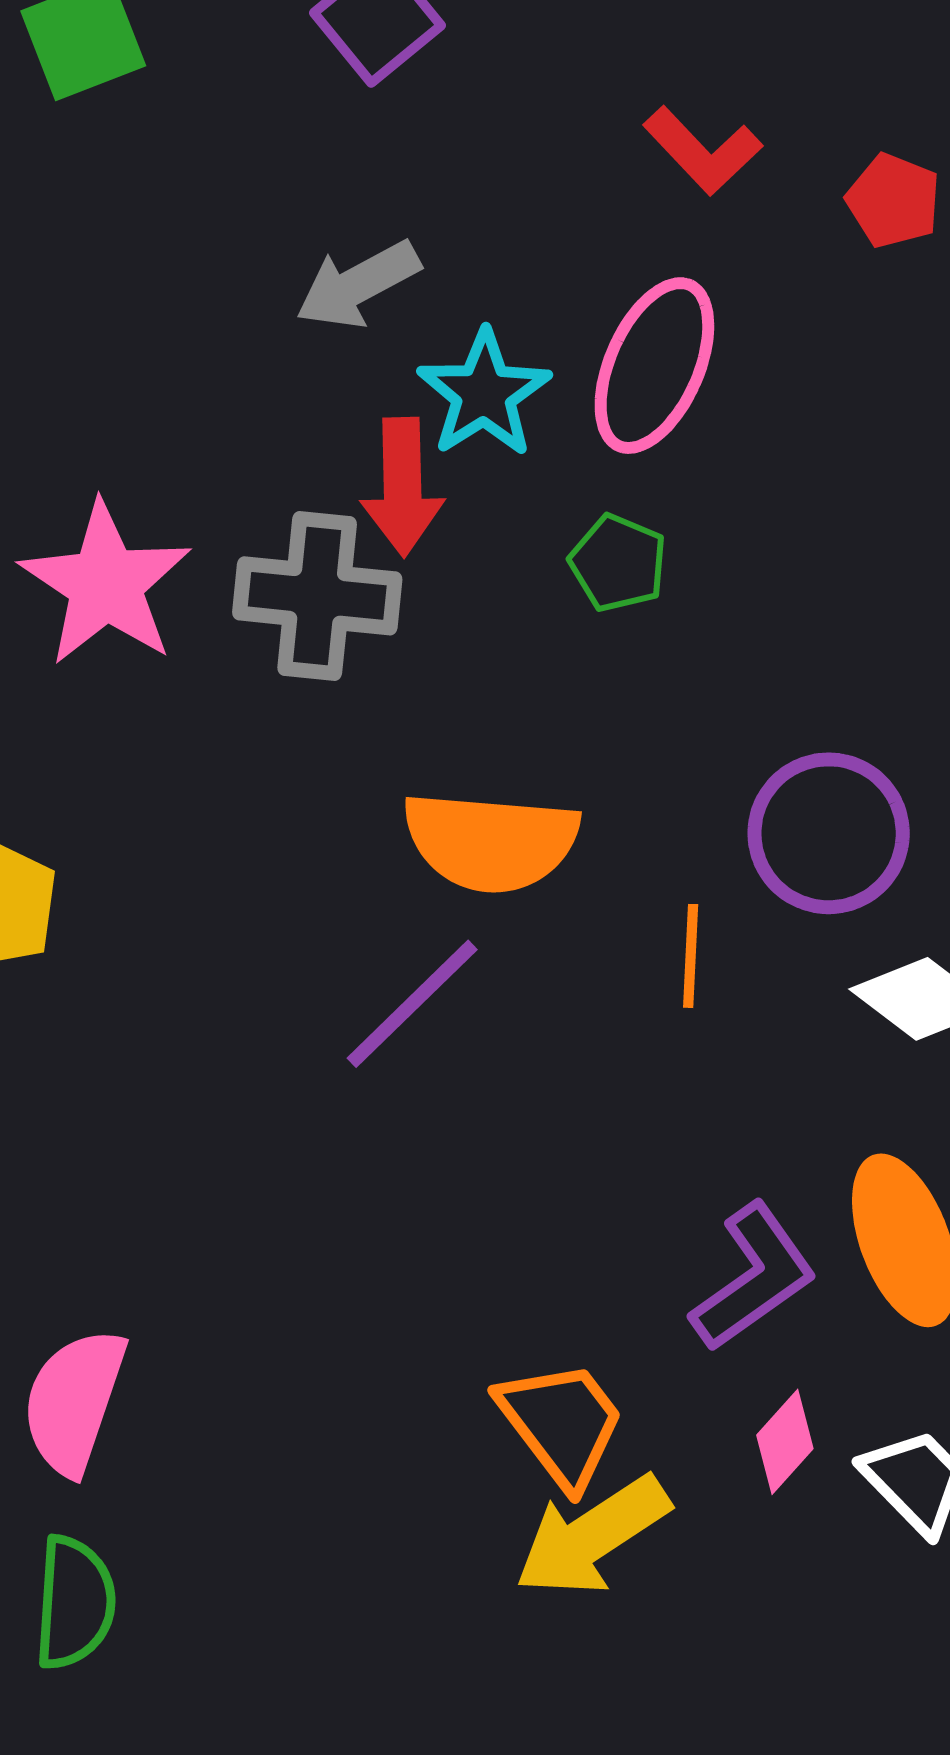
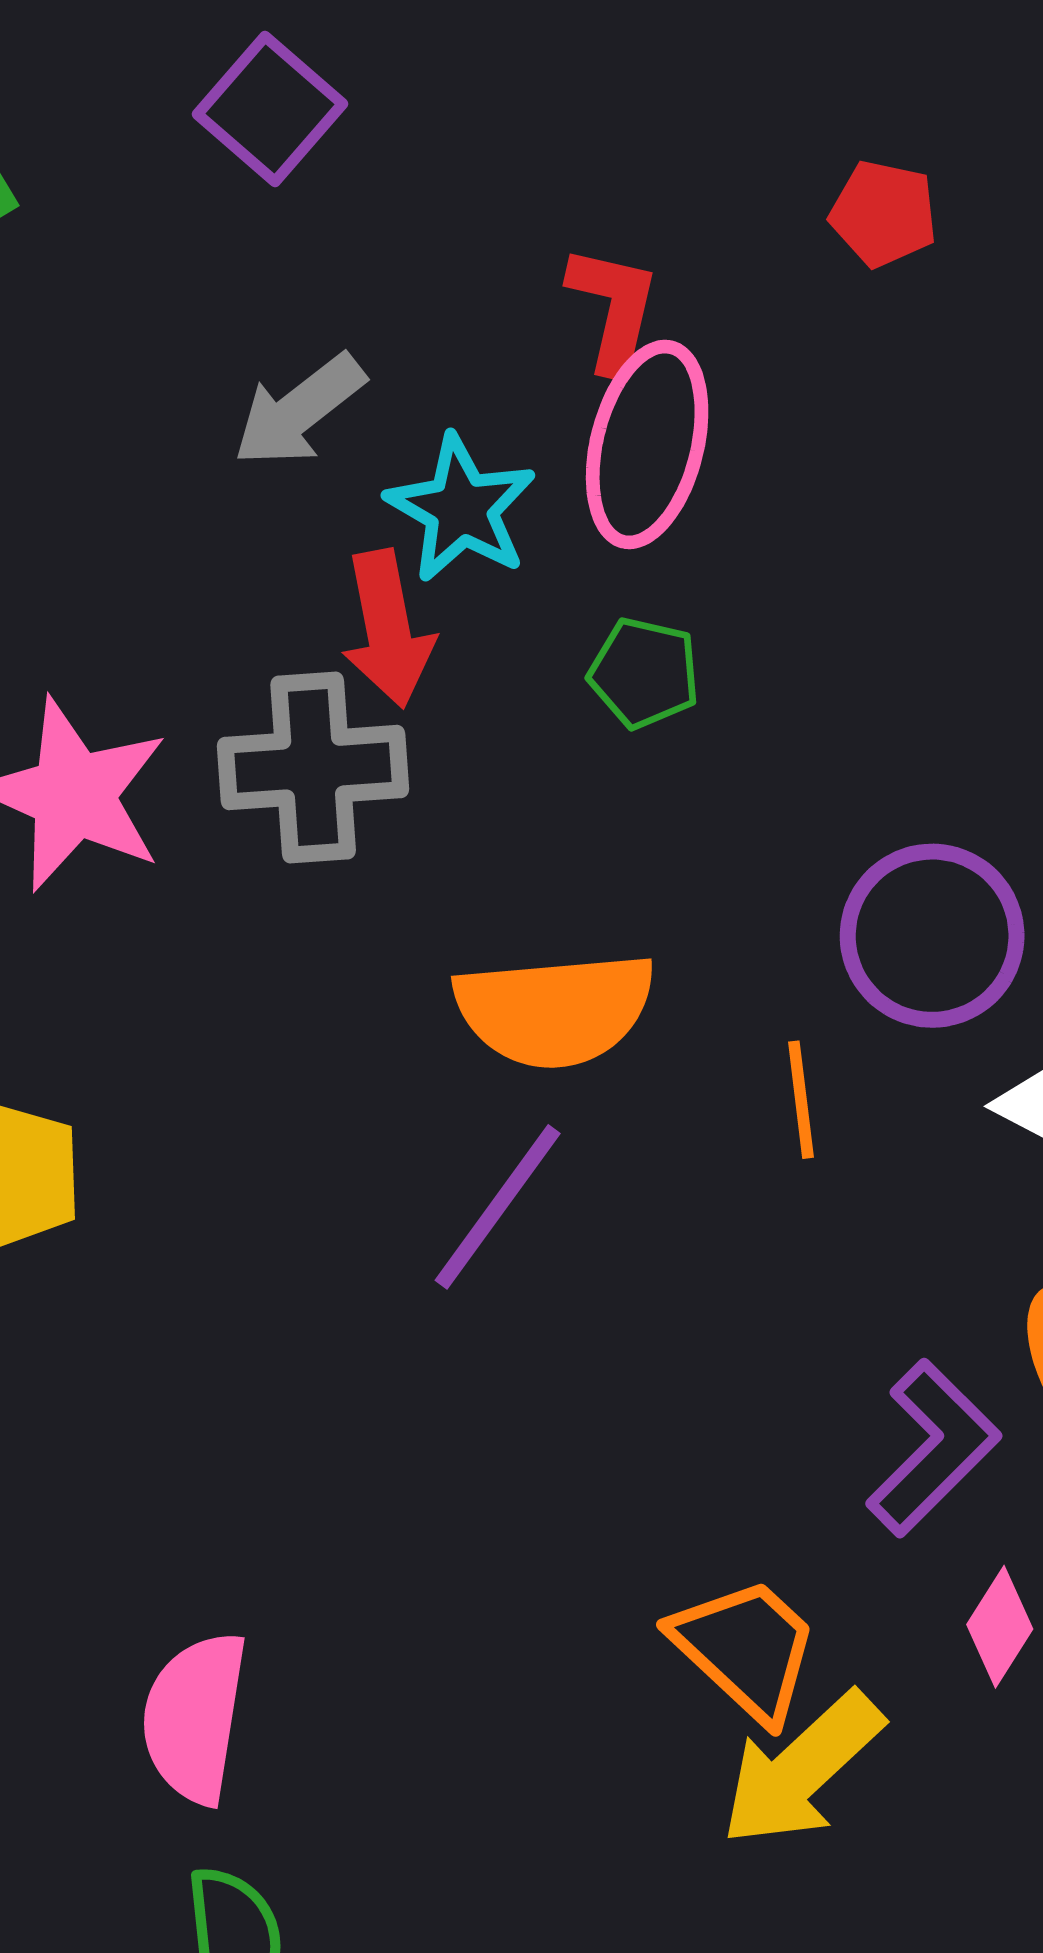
red L-shape: (703, 151) -> (613, 309), moved, turned -114

